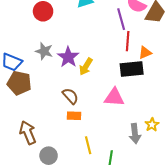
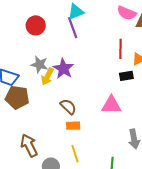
purple line: (121, 19) -> (73, 28), moved
yellow arrow: (86, 67) -> (47, 77), moved
black rectangle: (132, 69) -> (126, 76), size x0.6
yellow line: (88, 145) -> (75, 154), moved

